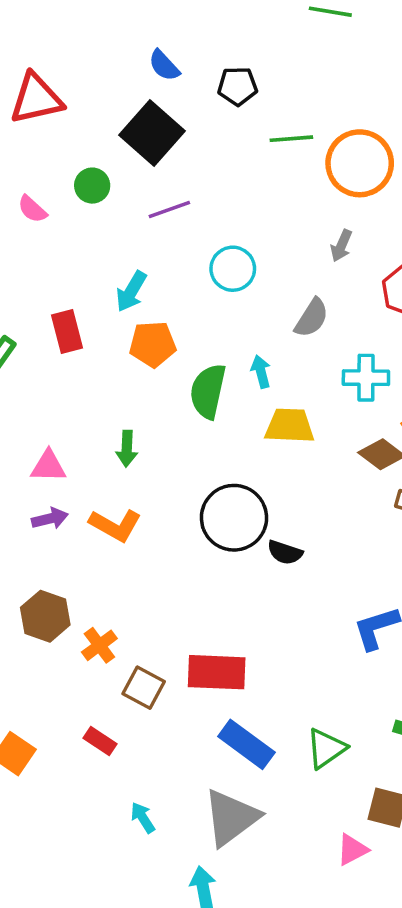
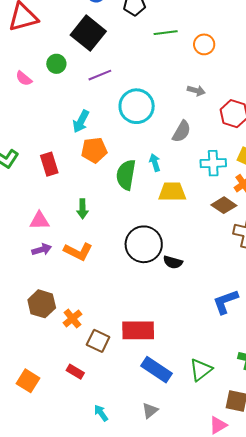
orange circle: (360, 163) -> (204, 44), size x0.6
gray arrow: (341, 246) -> (196, 91), turned -96
cyan circle: (233, 269) -> (137, 106), size x1.4
red rectangle: (67, 331) -> (49, 164), moved
gray triangle: (231, 817) -> (150, 411), size x0.5

